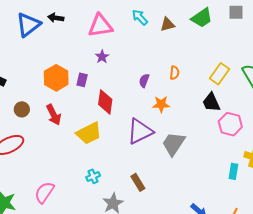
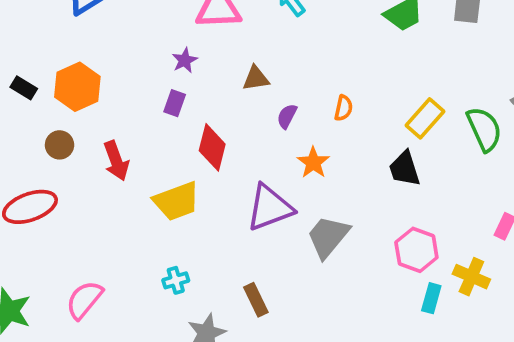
brown triangle: (167, 24) -> (256, 78), moved
purple star: (102, 57) -> (185, 60), moved
orange hexagon: (56, 78) -> (77, 87), moved
orange star: (161, 104) -> (313, 163), turned 30
pink hexagon: (230, 124) -> (416, 250), moved

